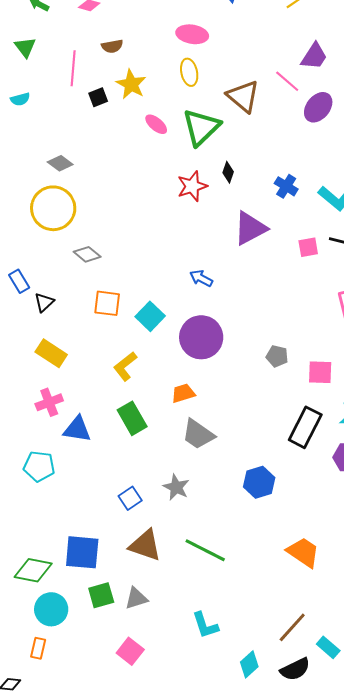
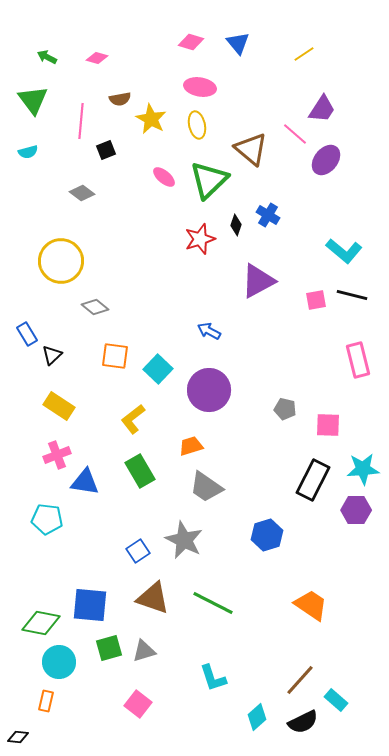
green triangle: (25, 47) -> (33, 100), size x1.4
yellow star: (131, 84) -> (151, 119), moved
gray diamond: (60, 163) -> (82, 193), moved
blue cross: (286, 186) -> (268, 215), moved
gray star: (176, 487) -> (184, 540), size x1.4

